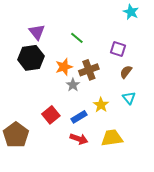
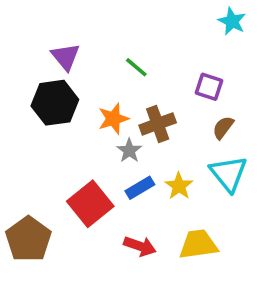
cyan triangle: (129, 98) -> (228, 174), size x1.6
red square: (51, 115) -> (90, 204), size x1.4
blue rectangle: (79, 117) -> (140, 188), moved

